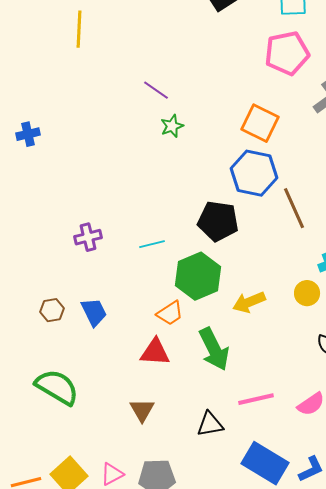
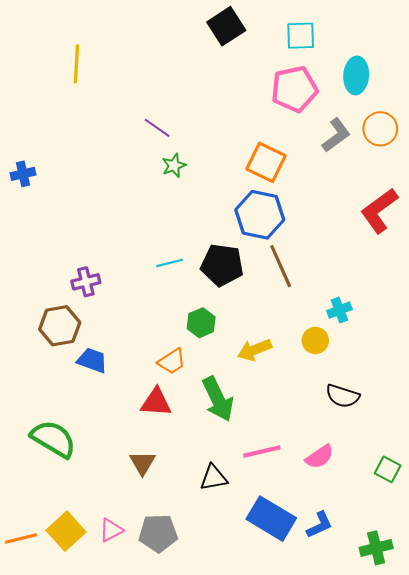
brown line: (294, 208) -> (281, 266), moved
cyan line: (152, 244) -> (170, 263), moved
green hexagon: (198, 276) -> (201, 323), size x0.6
brown hexagon: (52, 310) -> (60, 326), moved, size x1.6
blue trapezoid: (94, 312) -> (92, 360), turned -44

